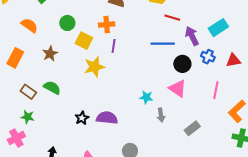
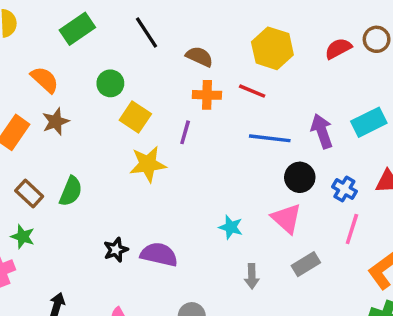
red line: (172, 18) -> (252, 91), moved
orange cross: (107, 24) -> (207, 95), moved
brown star: (50, 54) -> (56, 122), moved
blue cross: (208, 57) -> (344, 189), moved
green semicircle: (52, 88) -> (71, 191), turned 78
gray arrow: (161, 115) -> (252, 276), moved
gray rectangle: (192, 128) -> (306, 264), moved

